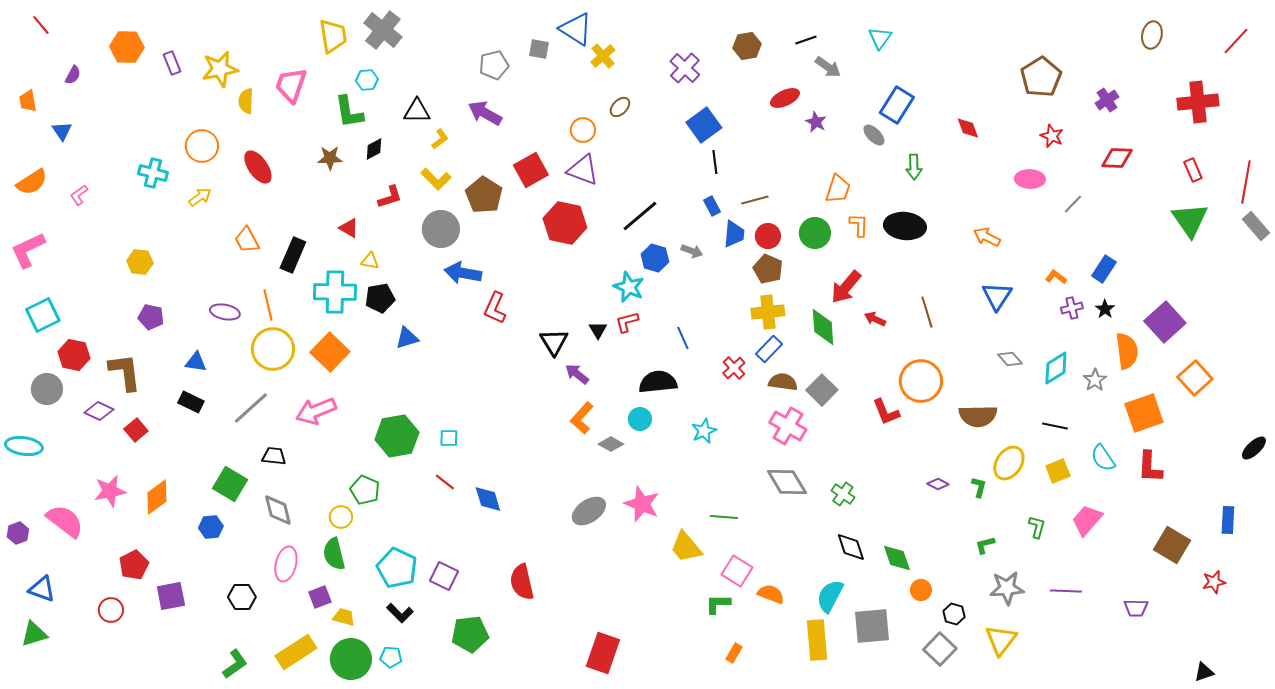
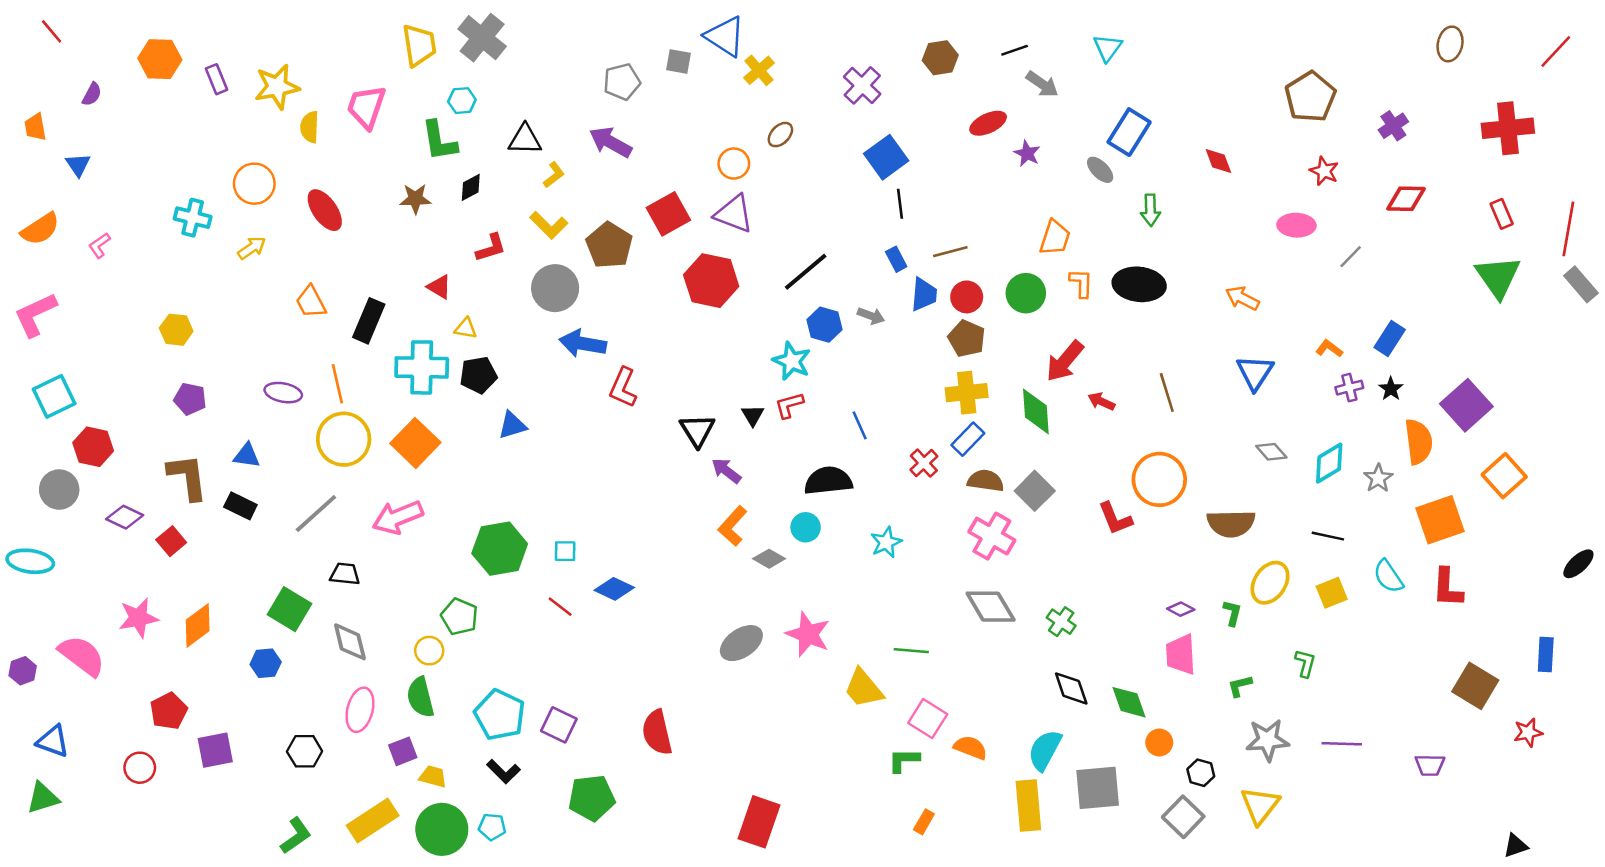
brown L-shape: (125, 372) -> (188, 477), moved
blue diamond: (488, 499) -> (614, 589), moved, turned -48
pink trapezoid: (1087, 520) -> (1181, 654), moved, turned -44

